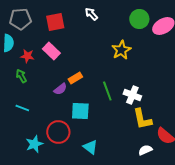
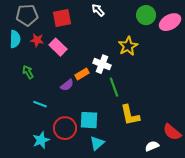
red star: (27, 56) -> (37, 40), moved
white cross: (132, 95) -> (102, 64), moved
cyan line: (22, 108) -> (40, 104), moved
cyan square: (80, 111) -> (89, 120), moved
yellow L-shape: (142, 119) -> (130, 115), moved
cyan triangle: (90, 147) -> (97, 143), turned 42

